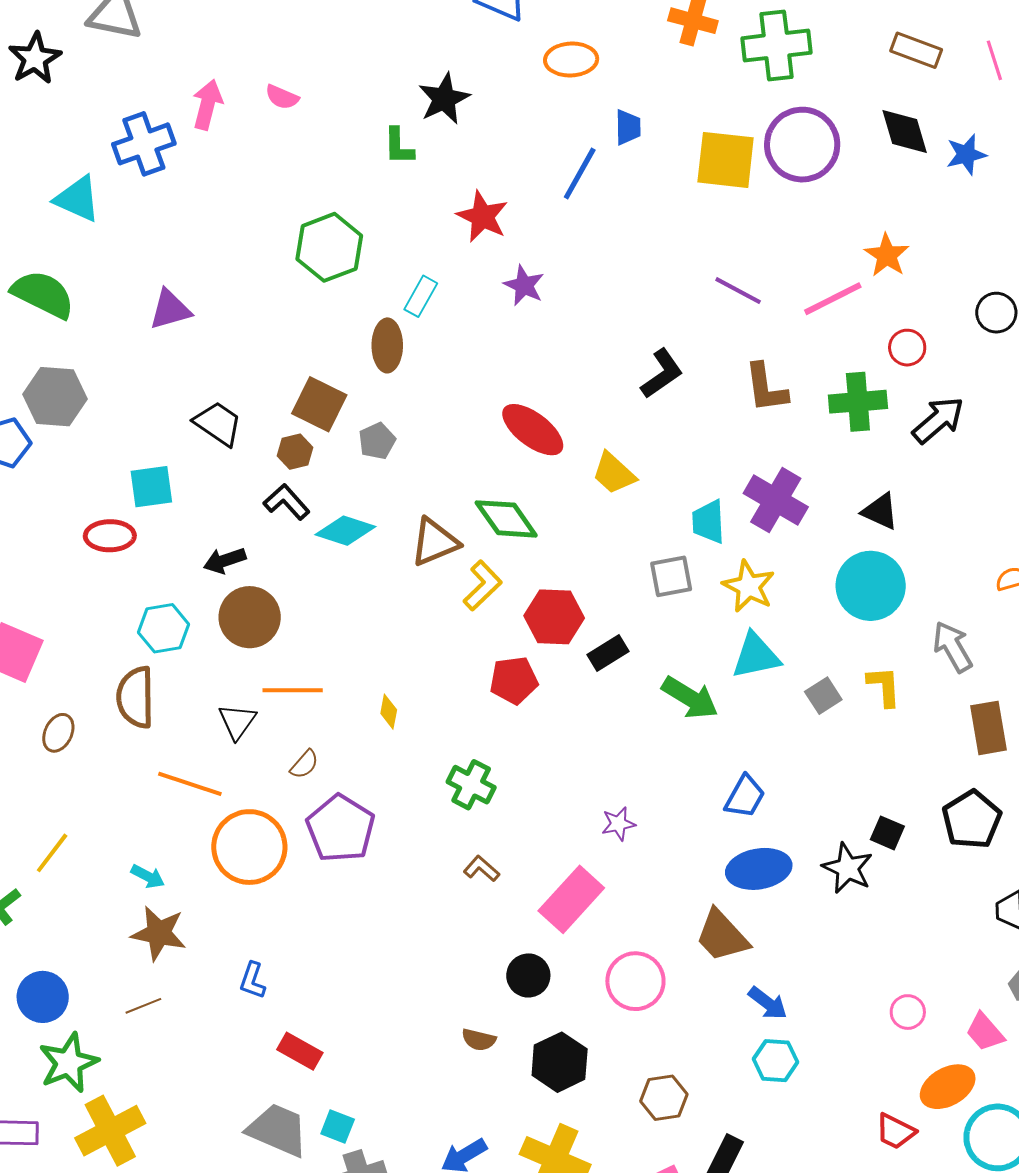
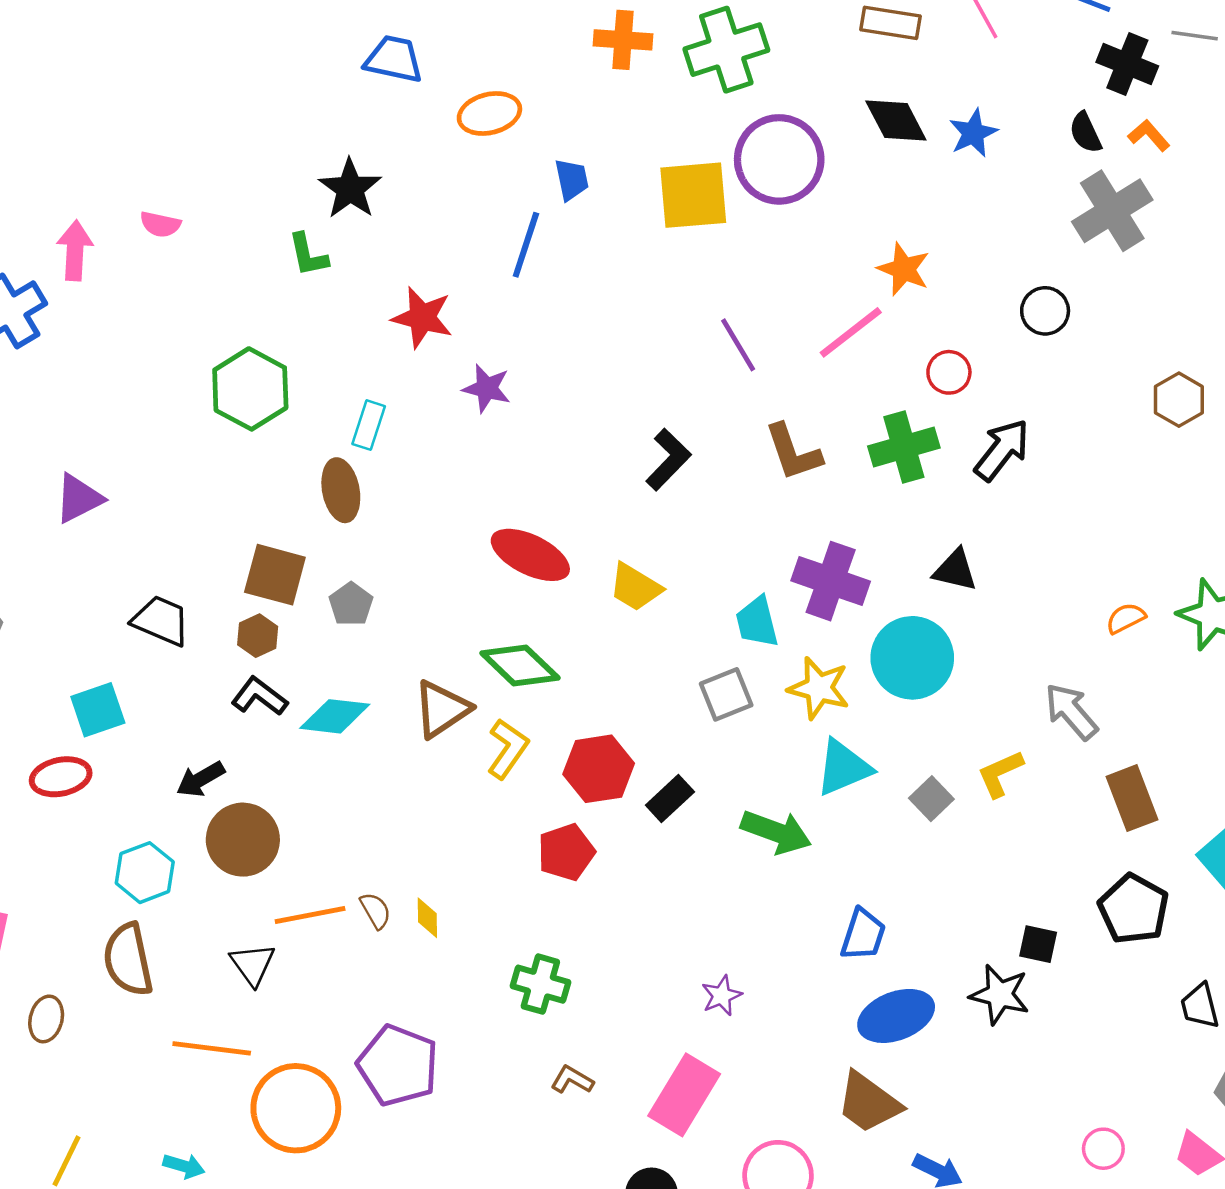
purple line: (738, 291) -> (738, 345), turned 42
cyan circle: (871, 586) -> (912, 658), moved
yellow L-shape: (884, 686) -> (1000, 774), turned -99
brown semicircle: (304, 764) -> (375, 911), moved, turned -60

